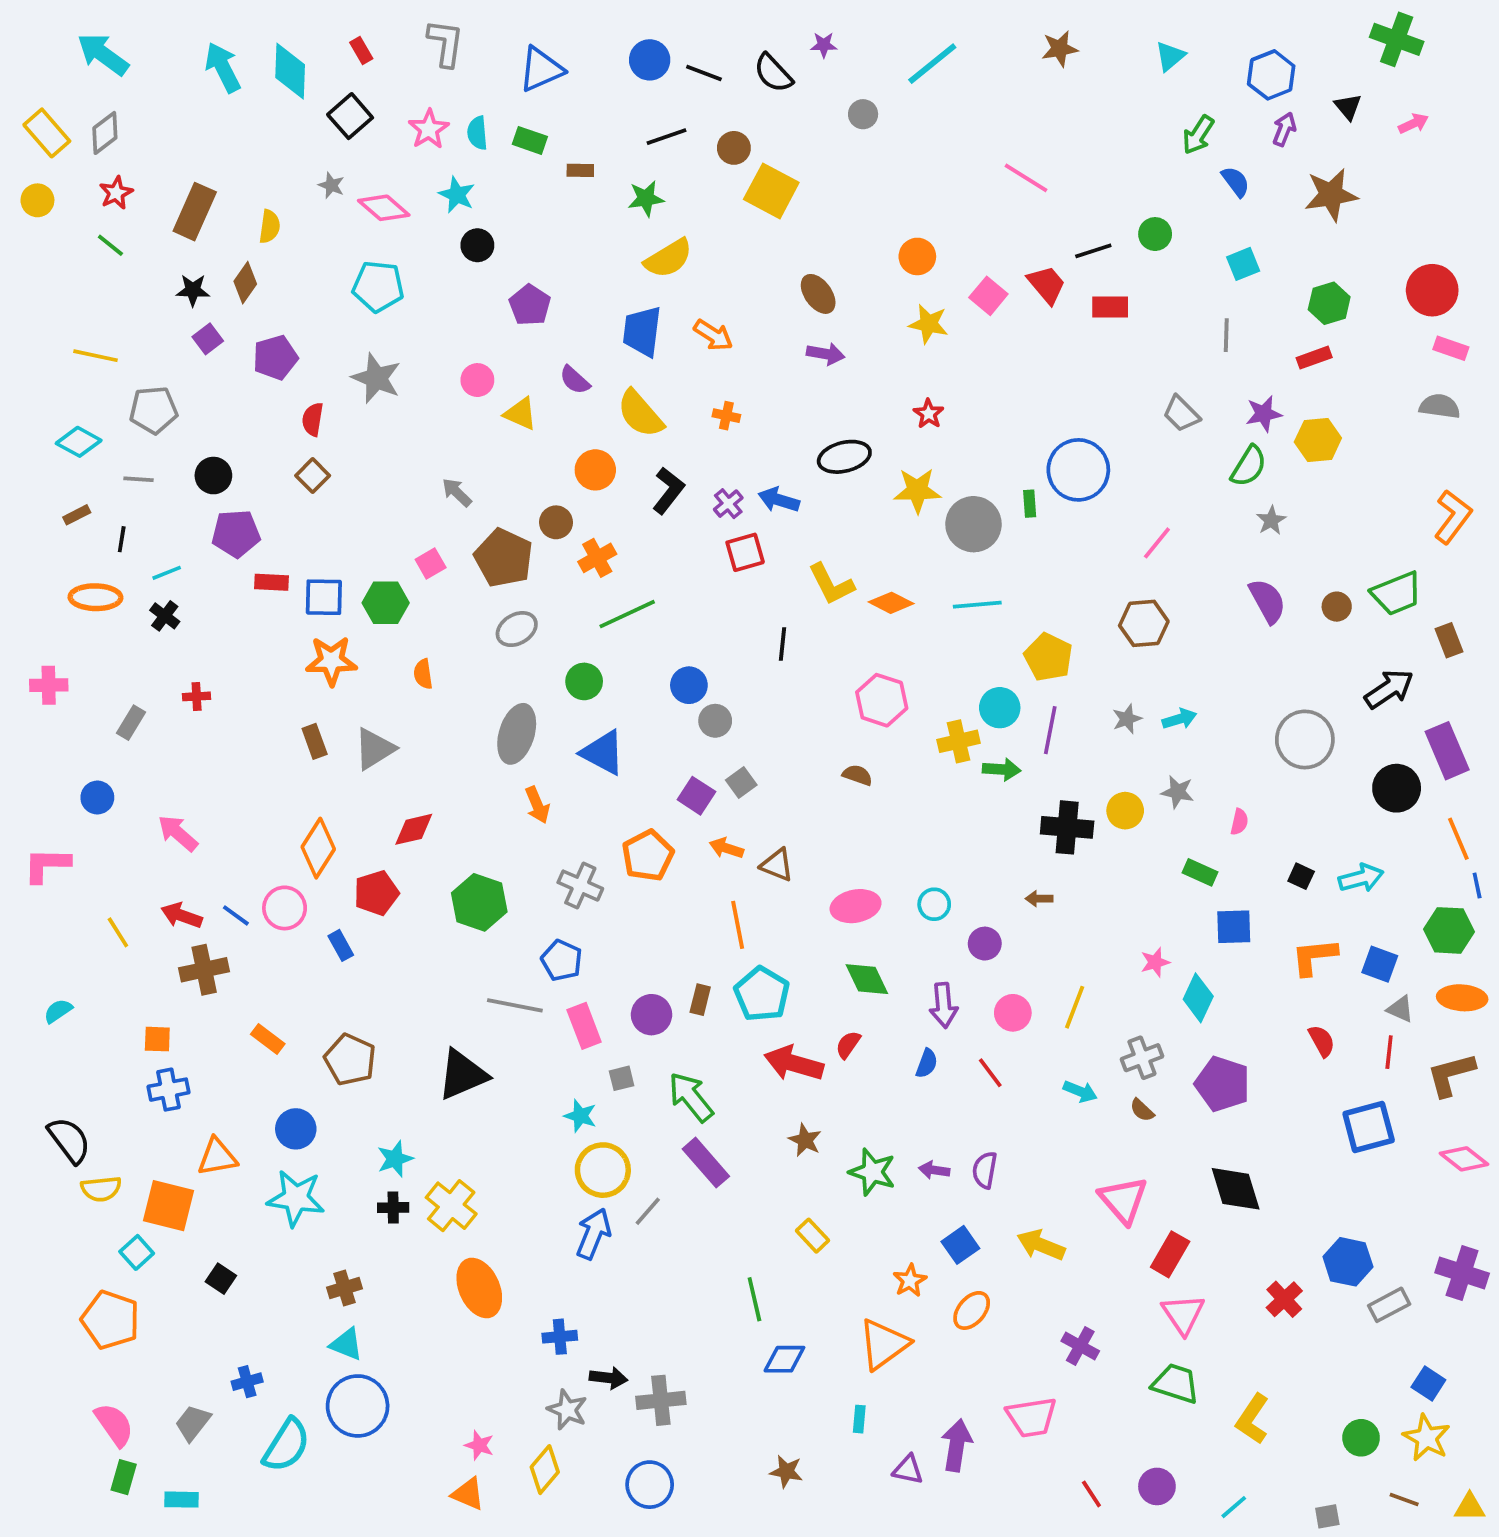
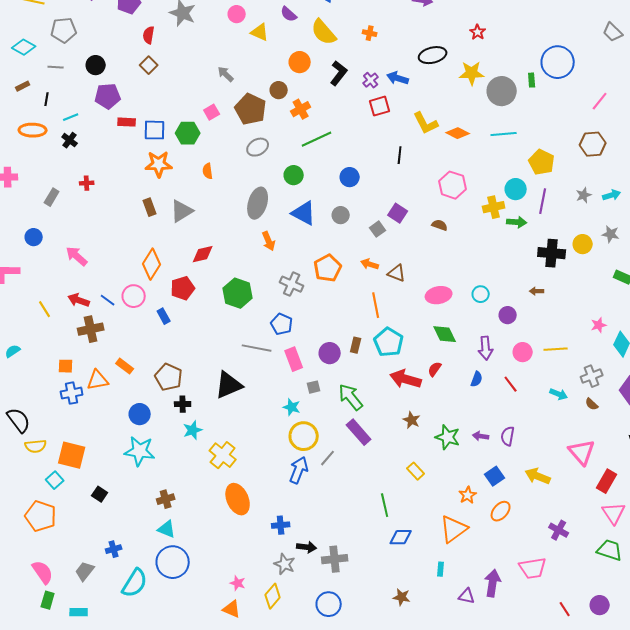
gray circle: (715, 721) -> (341, 215), moved
purple square: (696, 796) -> (398, 213), moved
yellow line: (1075, 1007) -> (556, 349), turned 65
orange triangle: (217, 1157) -> (98, 380), moved
black cross: (393, 1208) -> (183, 404), moved

